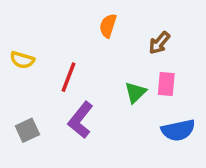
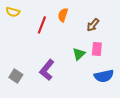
yellow semicircle: (22, 60) -> (13, 12), moved
red line: (69, 77) -> (42, 25), moved
gray square: (27, 130) -> (16, 76), turned -32

